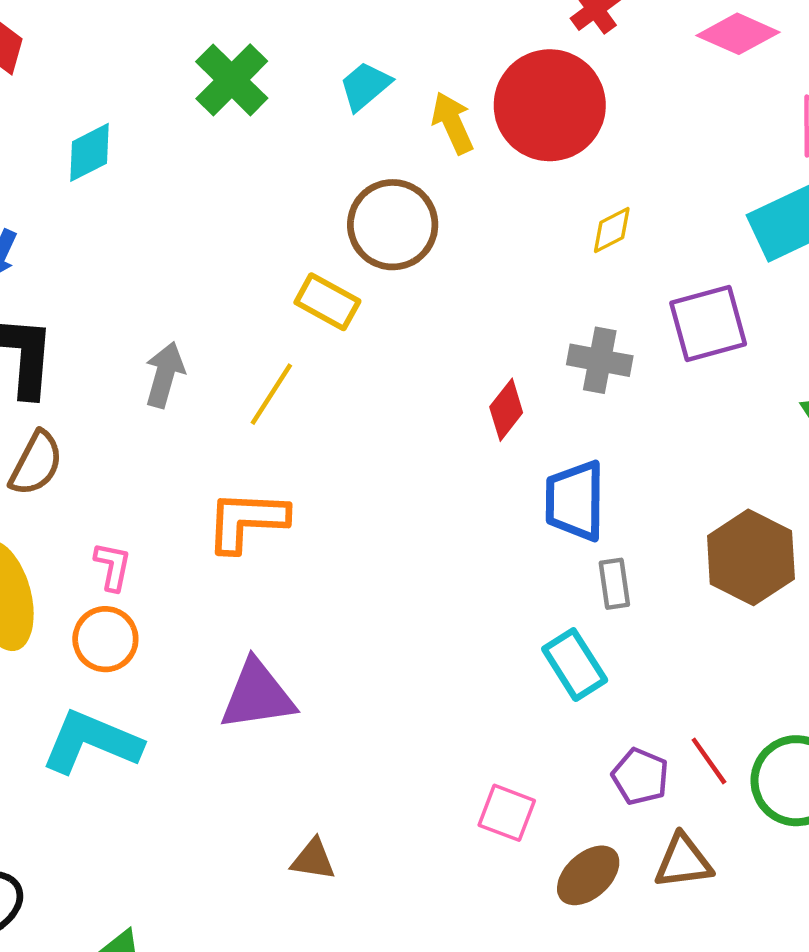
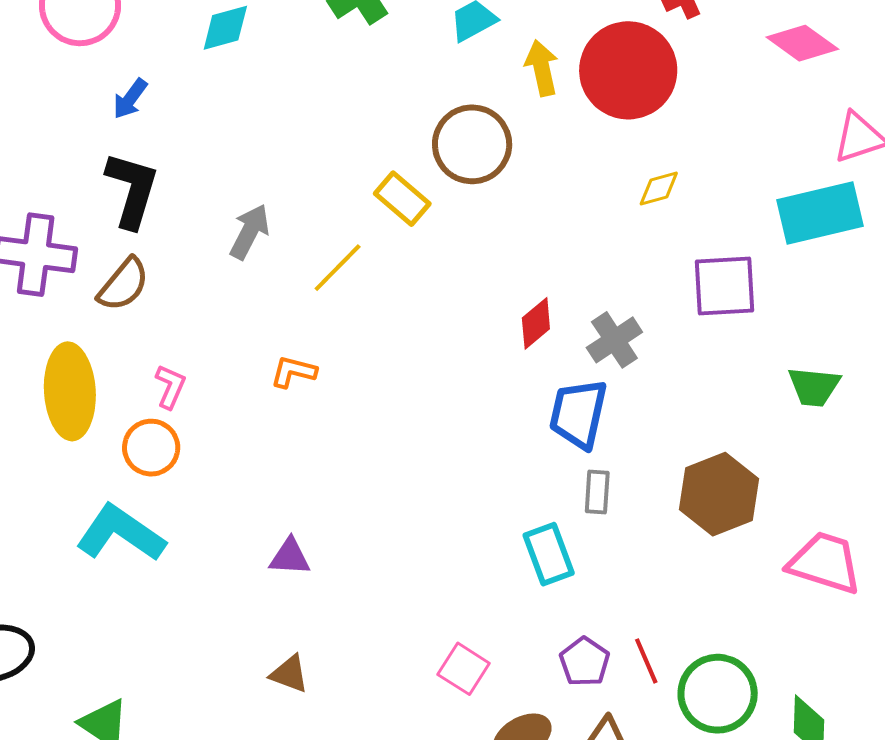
gray cross: (600, 360) -> (614, 340), moved, turned 34
orange L-shape: (247, 521) -> (293, 372), size x0.6
purple triangle: (257, 695) -> (290, 557), moved, size x0.6

